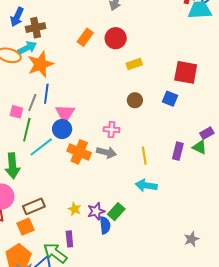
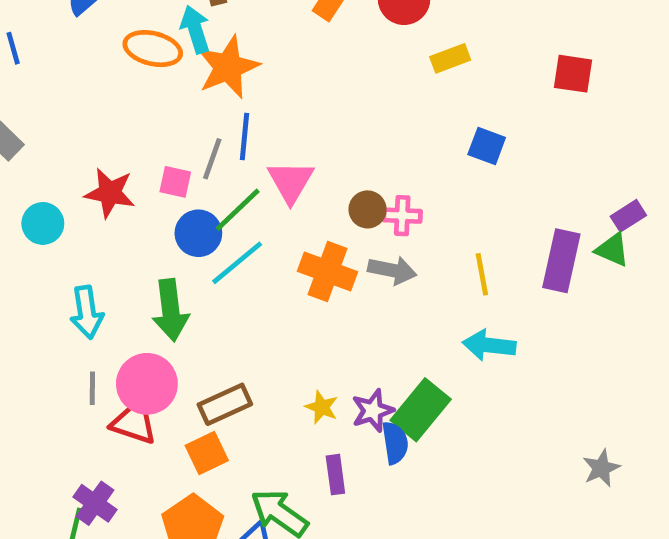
cyan arrow: (27, 48) -> (195, 29), turned -78
red square: (186, 72) -> (573, 74), size x0.7
blue square: (170, 99) -> (487, 146), moved
brown circle: (135, 100) -> (368, 209), moved
blue circle: (62, 129) -> (198, 233), moved
green line: (27, 130) -> (238, 210), moved, turned 35
purple rectangle: (178, 151) -> (561, 261), size x1.4
green rectangle: (116, 212) -> (421, 410), size x1.4
purple rectangle: (69, 239) -> (335, 475), moved

